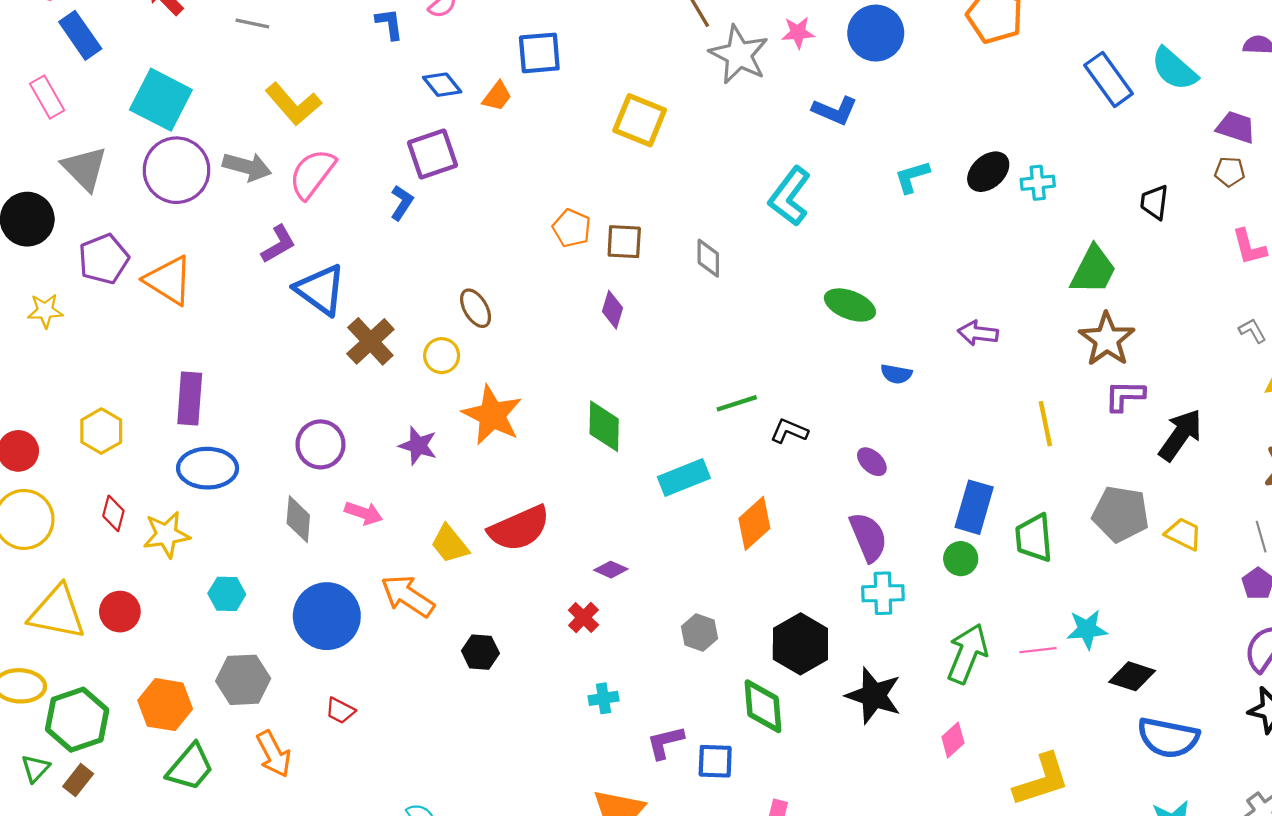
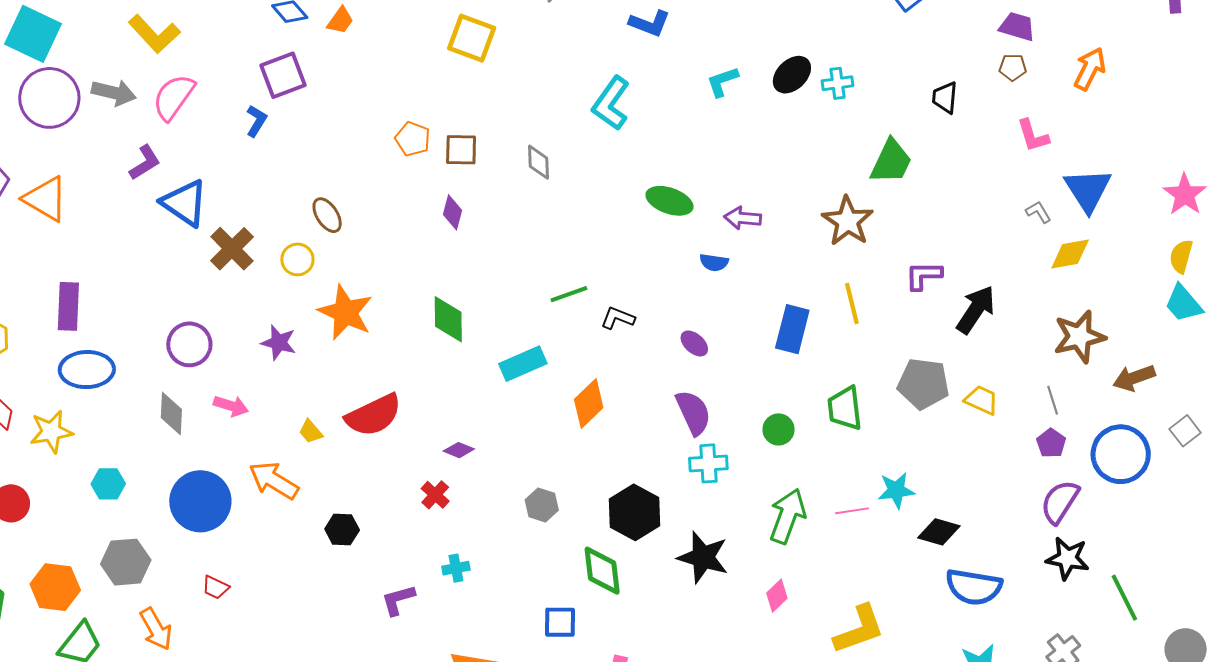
purple arrow: (978, 333) -> (743, 218), moved
brown star: (1107, 339) -> (848, 221), moved
blue rectangle: (974, 507) -> (792, 329), moved
yellow trapezoid: (450, 544) -> (311, 432), size x0.7
purple L-shape: (665, 742) -> (398, 600), moved

